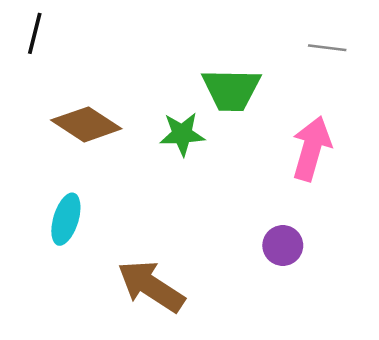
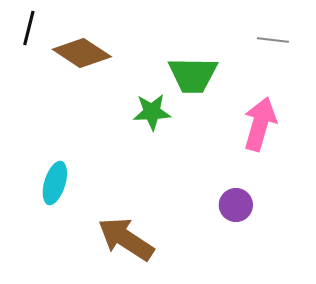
brown diamond: (86, 124) -> (82, 53), moved

